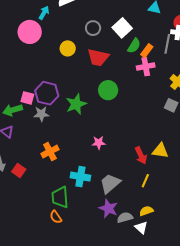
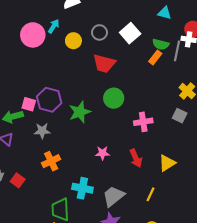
cyan arrow: (44, 13) -> (54, 26), moved
green semicircle: (134, 46) -> (161, 44), moved, turned 70
yellow circle: (68, 48) -> (73, 41), moved
pink cross: (146, 67) -> (143, 122), moved
gray star: (41, 114) -> (42, 131), moved
yellow triangle: (160, 151) -> (167, 163), turned -42
red arrow: (141, 155) -> (136, 158), moved

